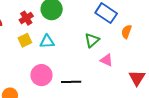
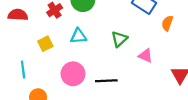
yellow square: (25, 40) -> (45, 44), moved
green triangle: (92, 40) -> (119, 39), moved

